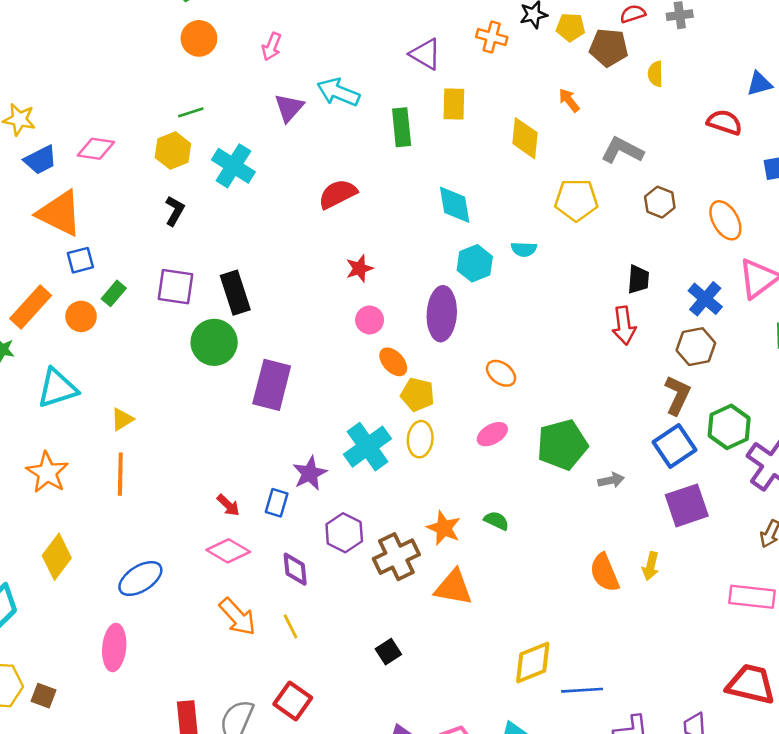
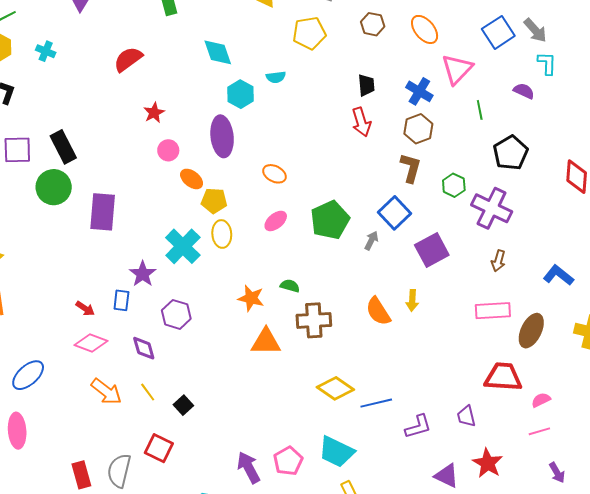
cyan cross: (233, 166) -> (46, 51), size x0.6
green hexagon: (729, 427) -> (454, 185), size x0.7
blue square: (675, 446) -> (394, 213), moved
gray arrow: (611, 480) -> (371, 241), turned -42
brown cross: (396, 557) -> (314, 320), moved, turned 32
black square: (388, 652) -> (183, 405), moved
yellow diamond: (533, 662) -> (335, 388), turned 66

